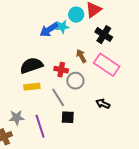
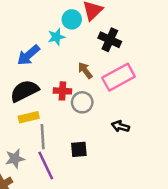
blue arrow: (49, 30) -> (28, 55), moved
pink rectangle: (107, 65) -> (119, 77), turned -55
gray line: (58, 97) -> (43, 137), moved, turned 36

